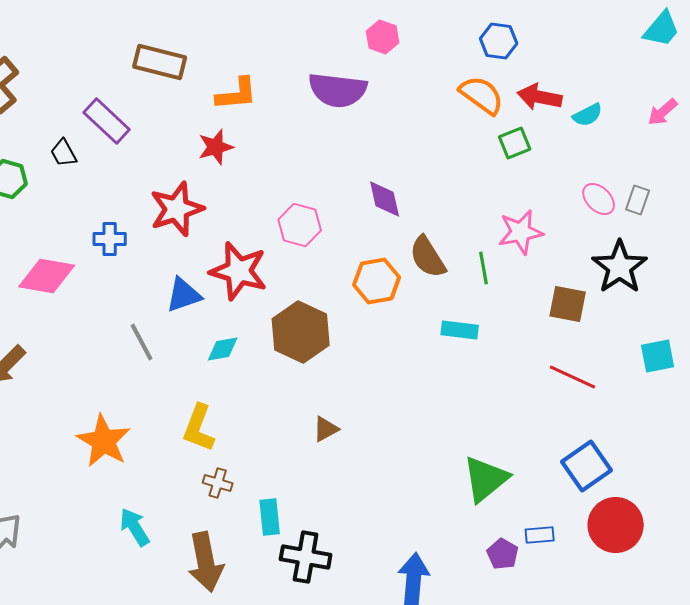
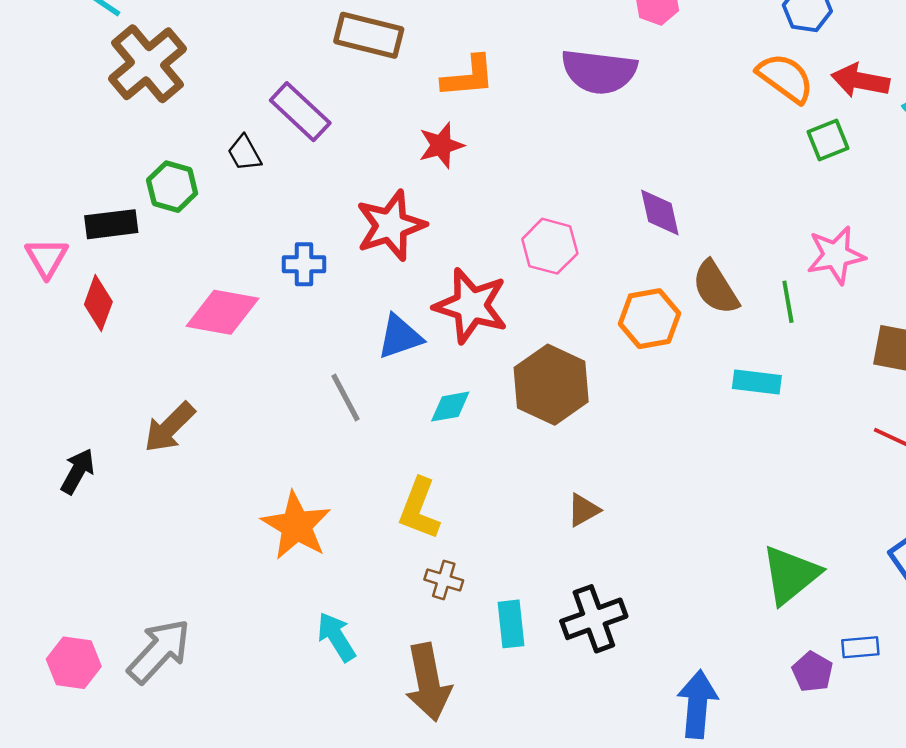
black cross: (306, 557) -> (594, 619), moved, turned -30

